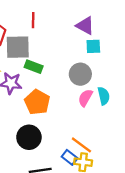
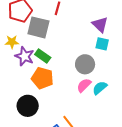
green rectangle: (34, 67) -> (43, 56), moved
cyan semicircle: (104, 96) -> (100, 88), turned -133
orange pentagon: (37, 102) -> (42, 78), turned -30

